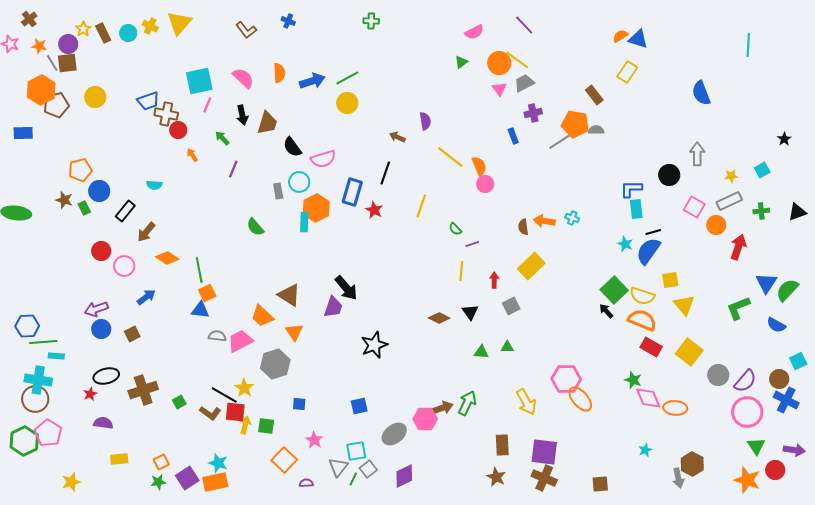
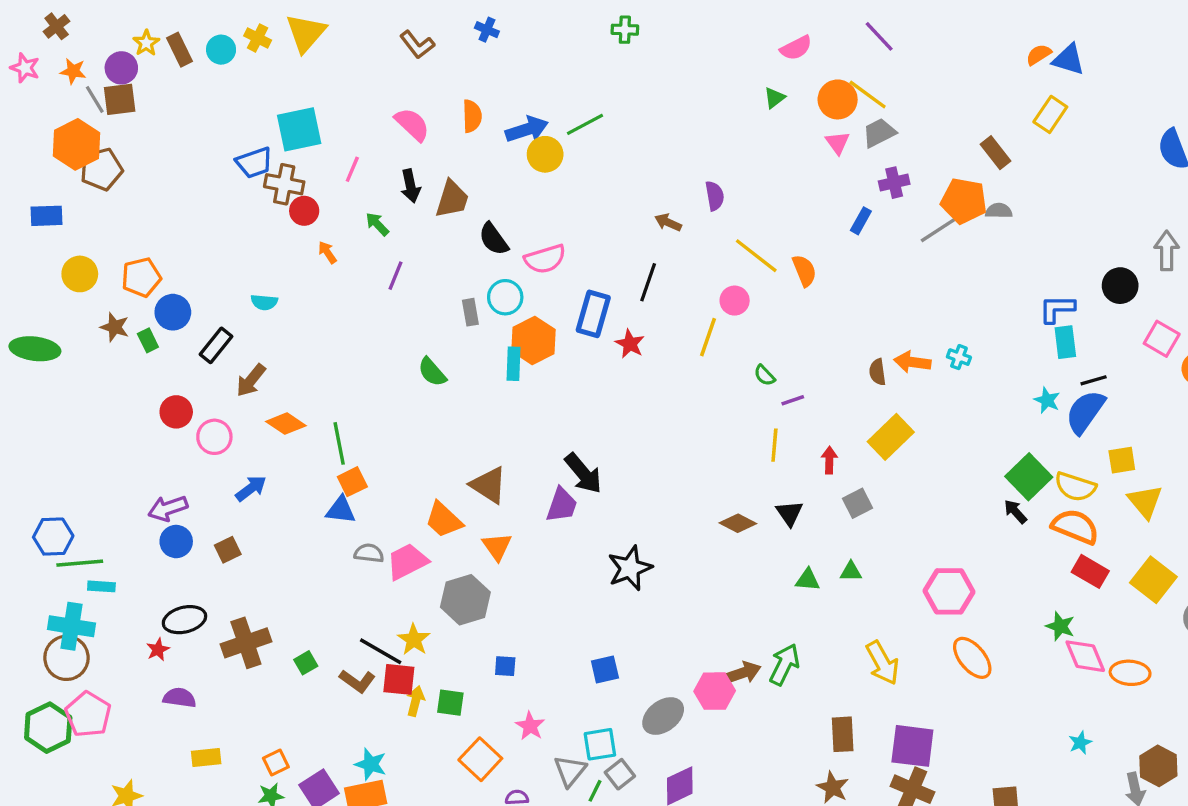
cyan square: (199, 81) -> (299, 129), moved
yellow circle: (95, 97) -> (80, 274), moved
yellow circle: (347, 103) -> (545, 154), moved
blue rectangle: (513, 136) -> (861, 221), turned 49
pink circle: (485, 184) -> (735, 301), moved
pink hexagon: (566, 379) -> (949, 591), moved

